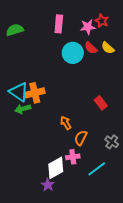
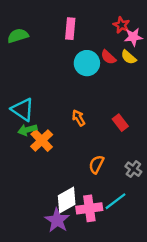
pink star: (88, 27) -> (133, 37), moved
orange cross: (35, 93) -> (42, 140), moved, turned -30
orange arrow: (66, 123) -> (79, 118), moved
pink cross: (73, 157) -> (89, 208), moved, size x1.5
purple star: (48, 185) -> (57, 220), size x1.5

